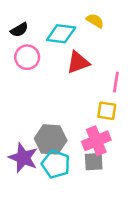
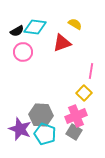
cyan diamond: (61, 34) -> (35, 27), moved
red triangle: (78, 62) -> (62, 43), moved
yellow square: (107, 111) -> (84, 93), turned 35
gray square: (94, 162) -> (74, 132), turned 35

